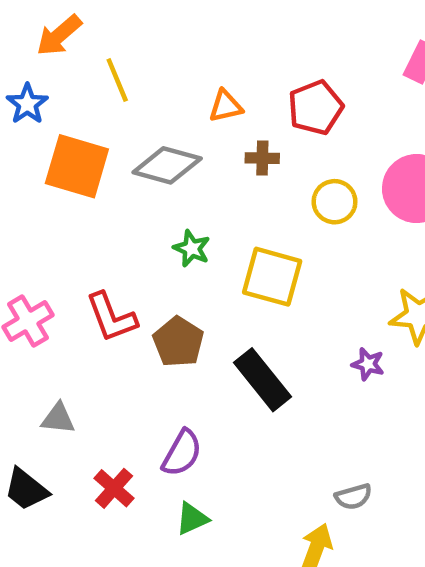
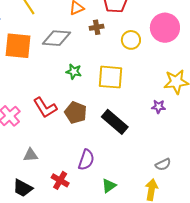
green triangle: (192, 519) -> (109, 186), moved

